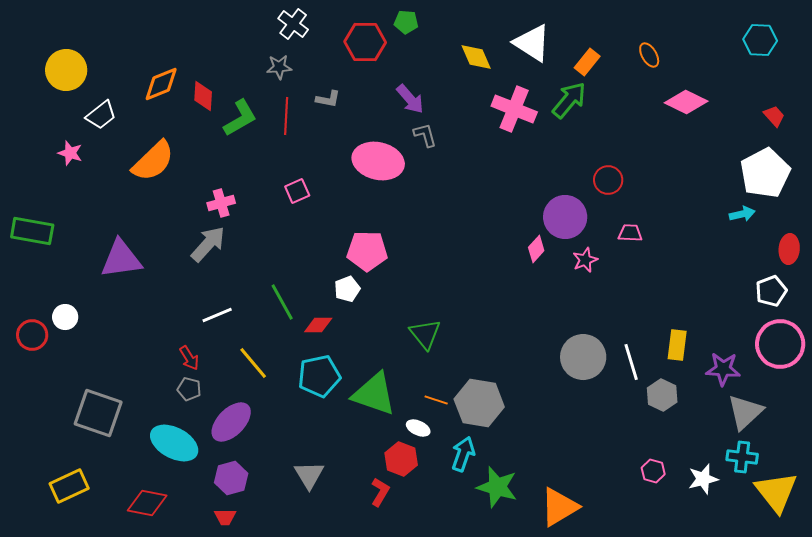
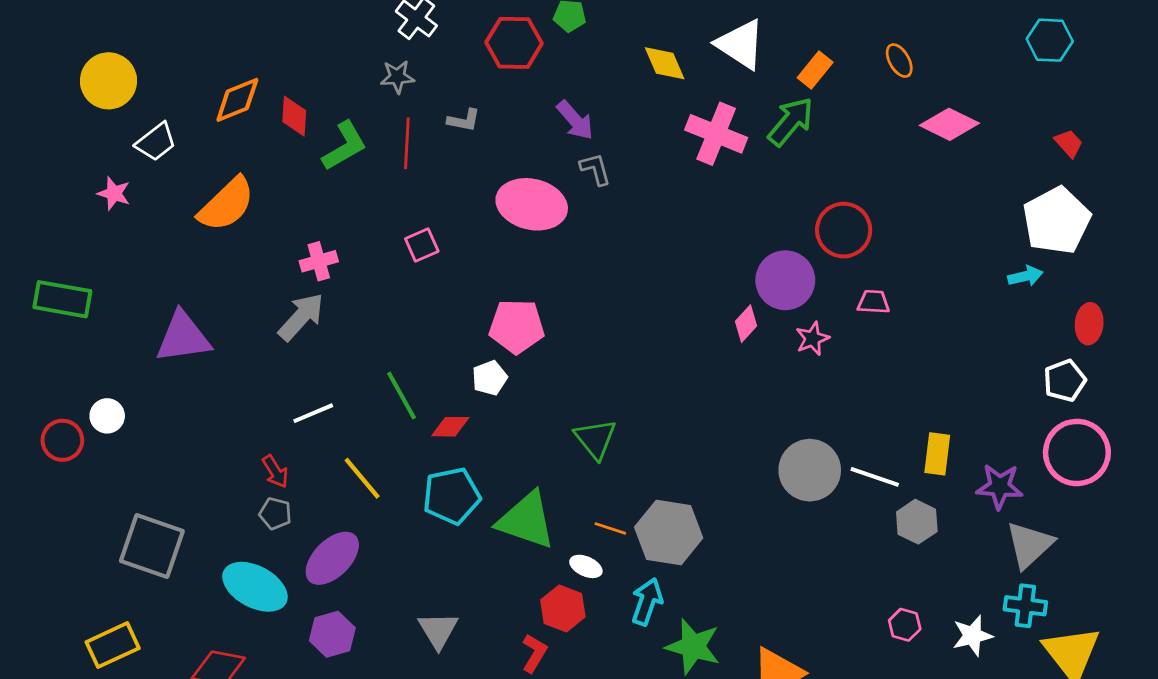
red circle: (608, 180) -> (844, 230), size x1.4
white line: (631, 362) -> (875, 477), turned -54

